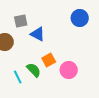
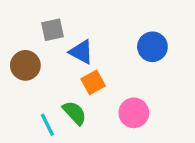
blue circle: (80, 18) -> (152, 47), moved
orange square: (49, 60) -> (93, 82), moved

